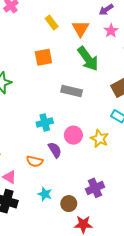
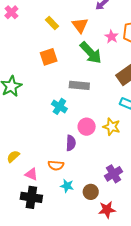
pink star: (111, 31) -> (112, 37), moved
cyan cross: (45, 123) -> (59, 106), moved, turned -35
purple semicircle: (55, 150) -> (71, 143), turned 42
orange semicircle: (35, 161) -> (56, 165), moved

